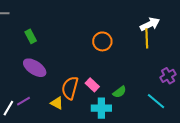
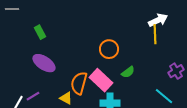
orange circle: (102, 41) -> (109, 49), moved
pink rectangle: (92, 85) -> (101, 80), size x1.6
green semicircle: (120, 92) -> (128, 72), moved

